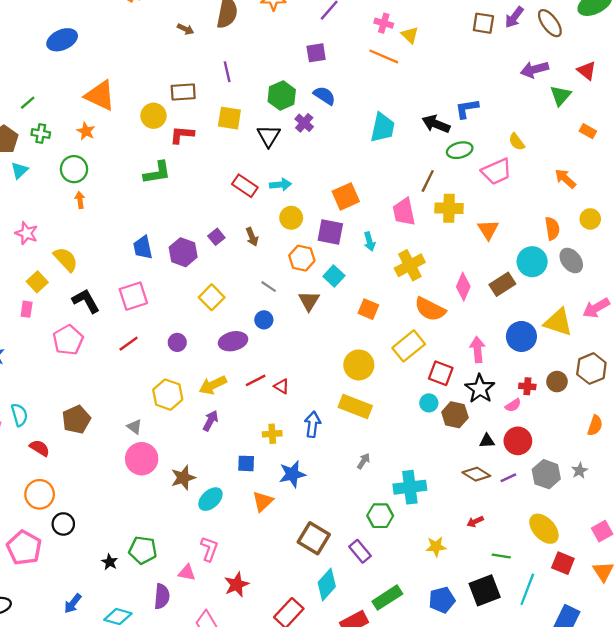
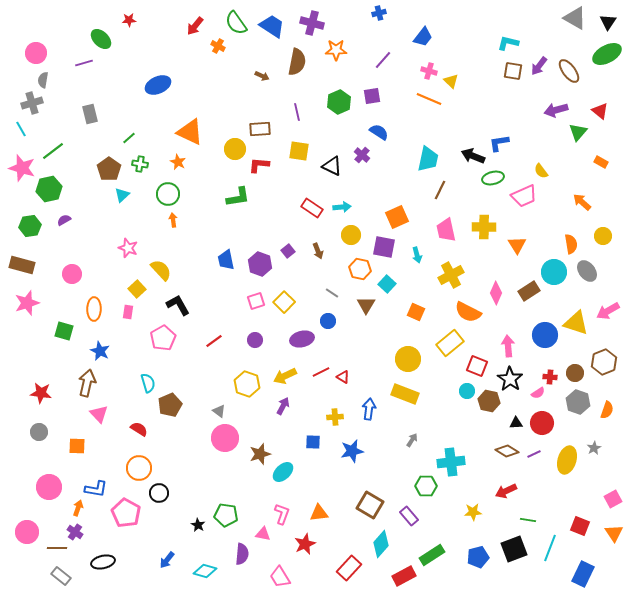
green hexagon: (282, 96) -> (339, 102), moved
black triangle: (269, 136) -> (332, 166), turned -35
brown line: (428, 181) -> (440, 190), moved
pink square: (133, 296) -> (256, 301), moved, size x0.7
cyan semicircle: (19, 415) -> (148, 383), moved
gray hexagon: (546, 474) -> (578, 402), moved
orange triangle: (263, 501) -> (319, 513), moved, turned 36
red arrow: (475, 522) -> (506, 491), size x1.5
yellow ellipse: (544, 529) -> (567, 460), moved, turned 60

